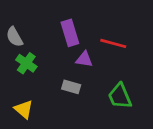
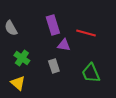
green cross: (26, 63) -> (22, 58), moved
gray rectangle: (71, 87) -> (54, 66), turned 56

